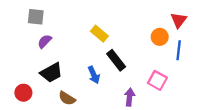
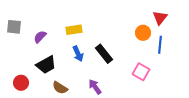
gray square: (36, 17) -> (14, 27), moved
yellow rectangle: (99, 34) -> (74, 30), moved, turned -49
blue arrow: (94, 75) -> (78, 54), moved
purple arrow: (130, 97) -> (95, 87), moved, turned -42

